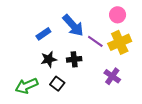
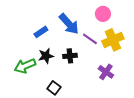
pink circle: (118, 15) -> (103, 14), moved
black square: (57, 84) -> (54, 88), moved
green arrow: (26, 86) -> (25, 66), moved

